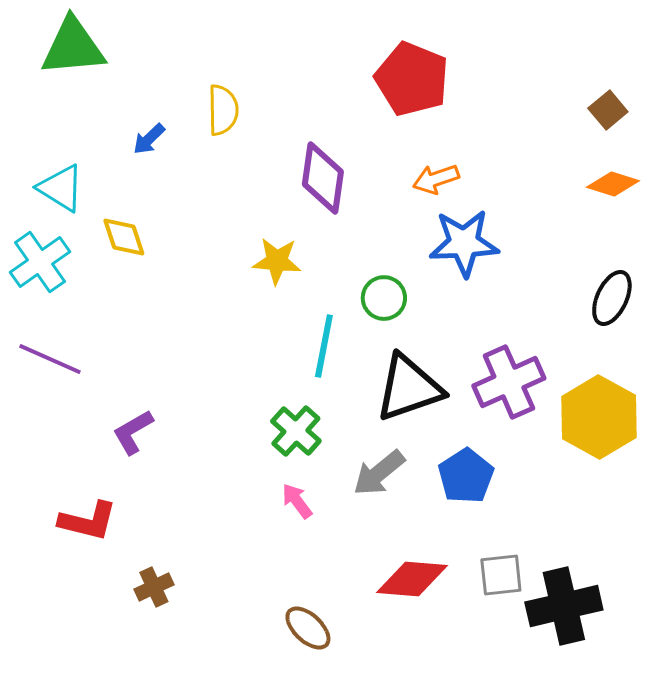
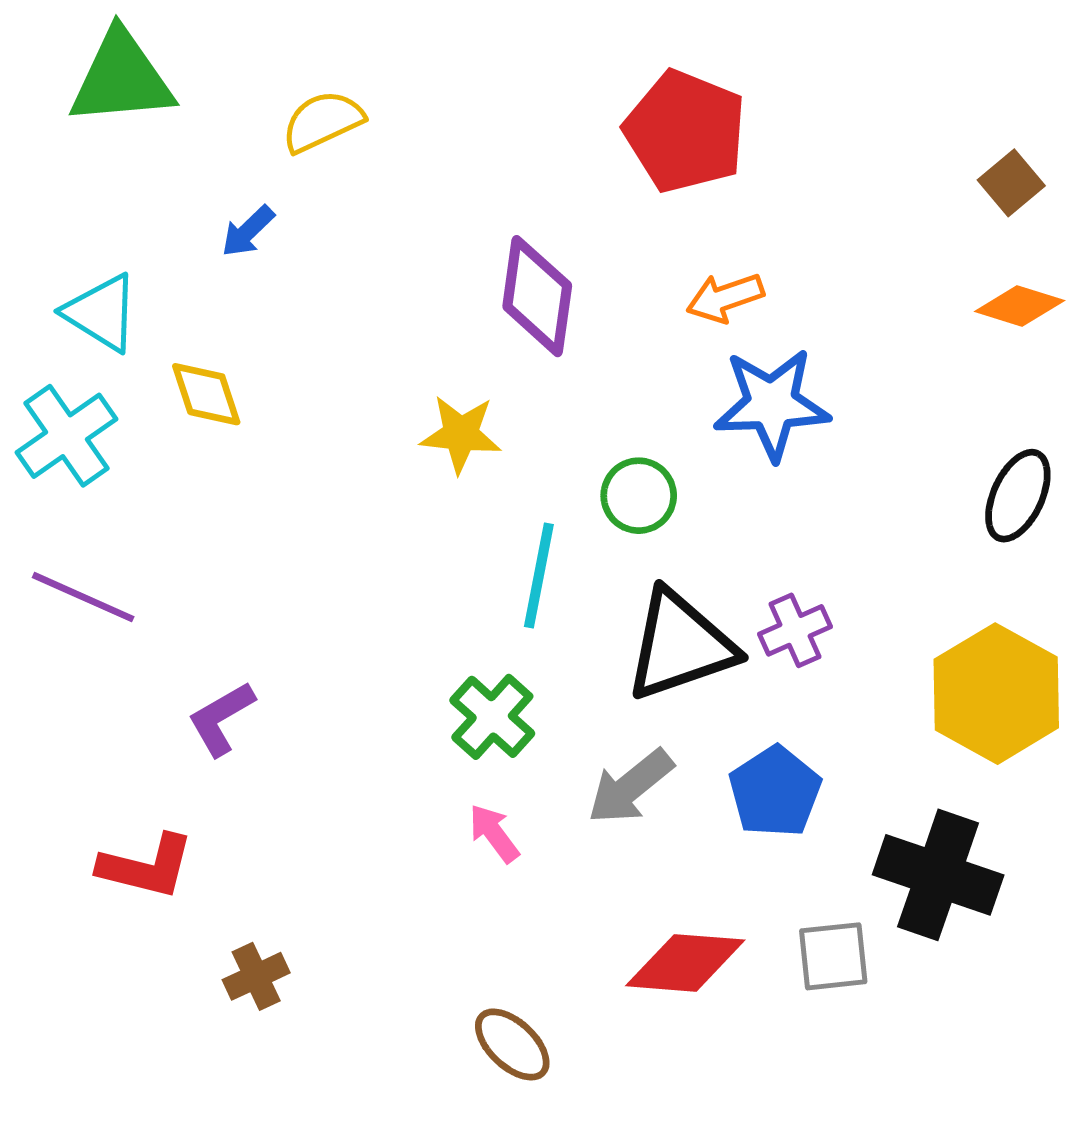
yellow semicircle: (223, 110) -> (323, 121), moved, turned -114
purple cross: (509, 382) -> (795, 630), moved, size x0.6
black cross: (564, 606) -> (938, 875), moved, turned 32

